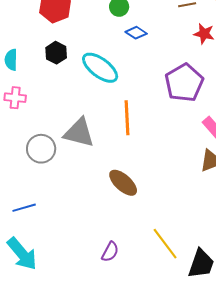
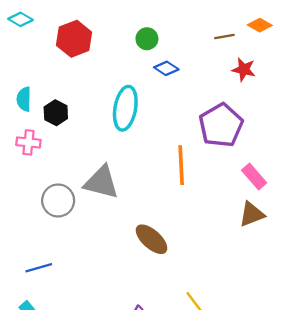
black hexagon: (56, 53) -> (56, 113), moved
cyan ellipse: (100, 68) -> (125, 108), turned 63
orange line: (127, 118) -> (181, 165), moved

